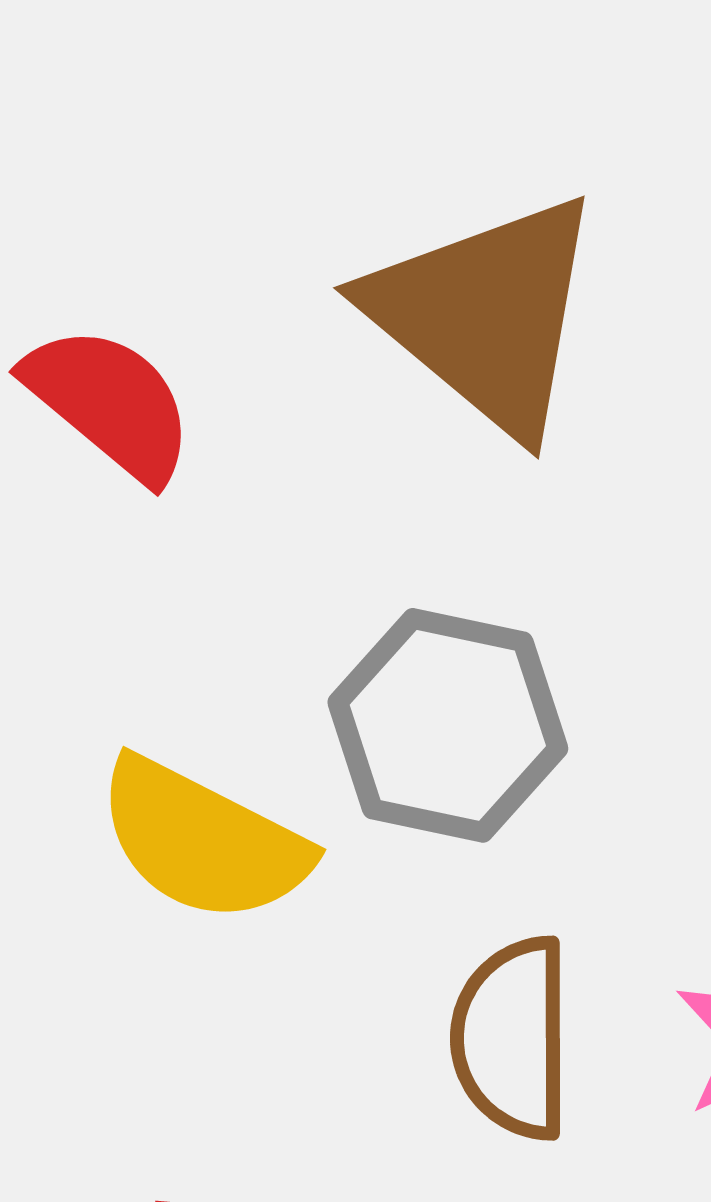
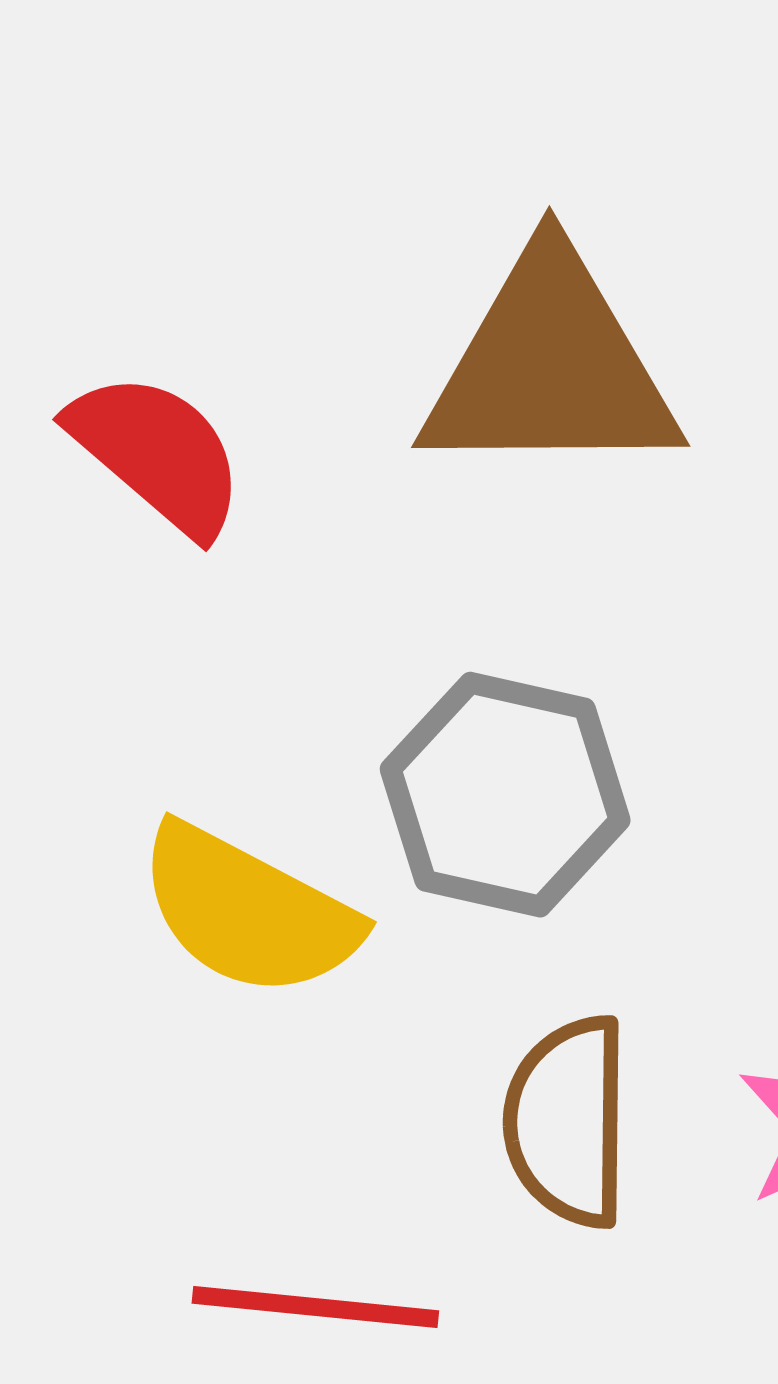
brown triangle: (485, 314) -> (550, 367), turned -41

